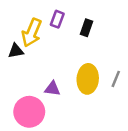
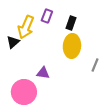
black triangle: (16, 51) -> (13, 42), turned -32
yellow ellipse: (88, 79) -> (72, 46), moved

